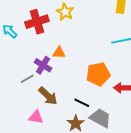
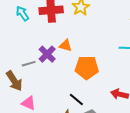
orange pentagon: (98, 74) -> (87, 68), moved
brown arrow: (48, 96) -> (14, 81), moved

